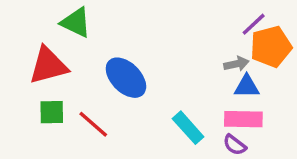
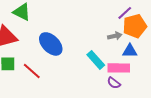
blue triangle: (247, 86) -> (130, 51), moved
cyan rectangle: (188, 128) -> (96, 60), moved

